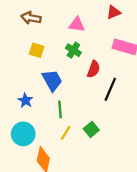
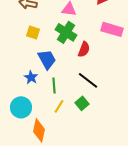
green cross: (73, 50) -> (66, 32), size x1.5
black line: (110, 89) -> (88, 80), moved, turned -75
blue star: (25, 100) -> (31, 77), moved

